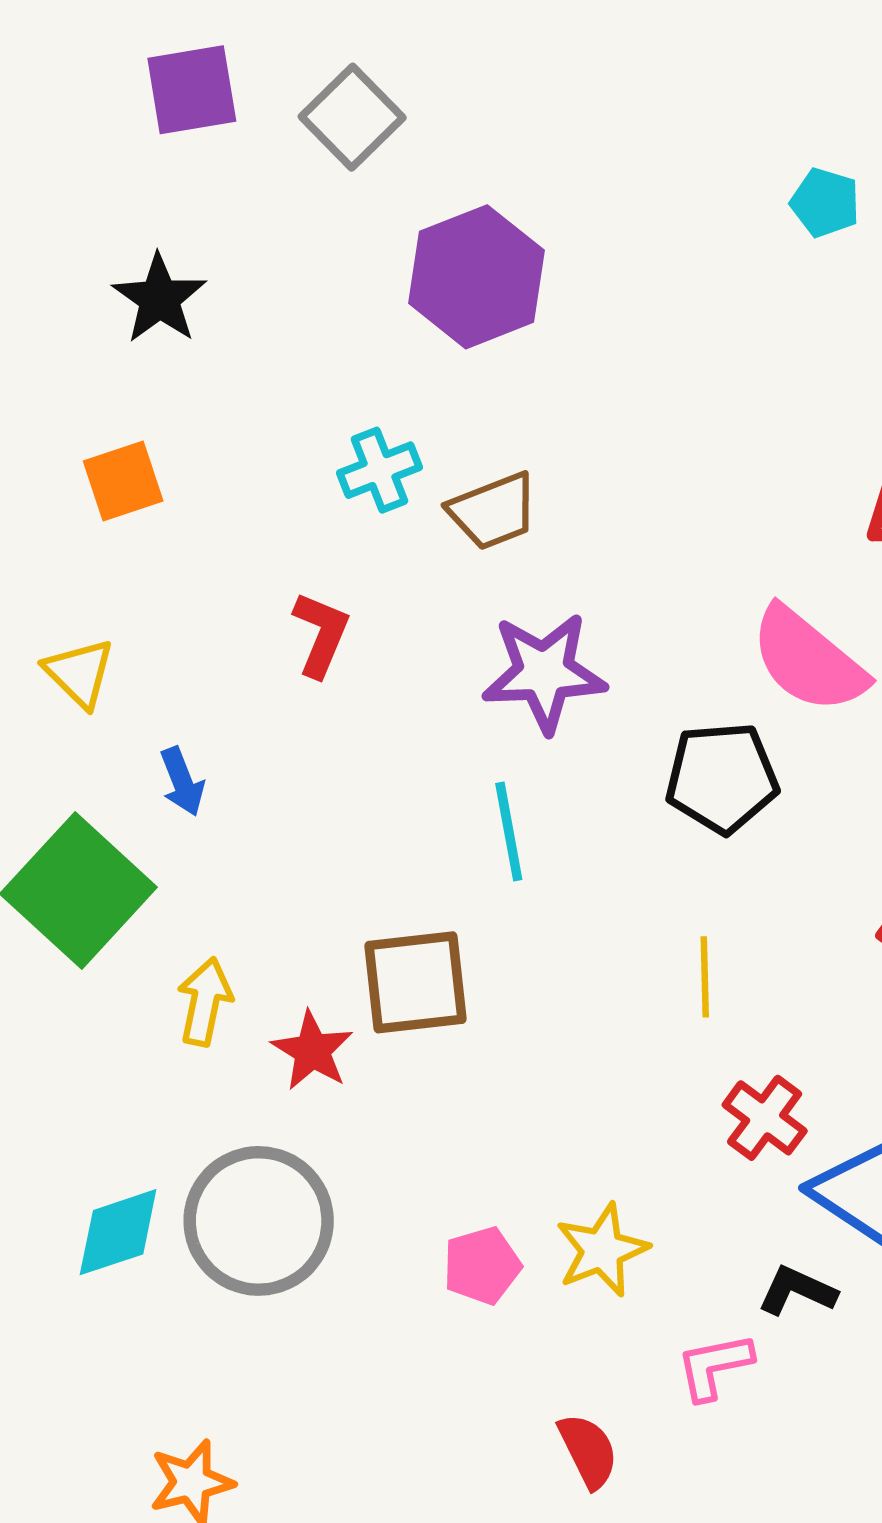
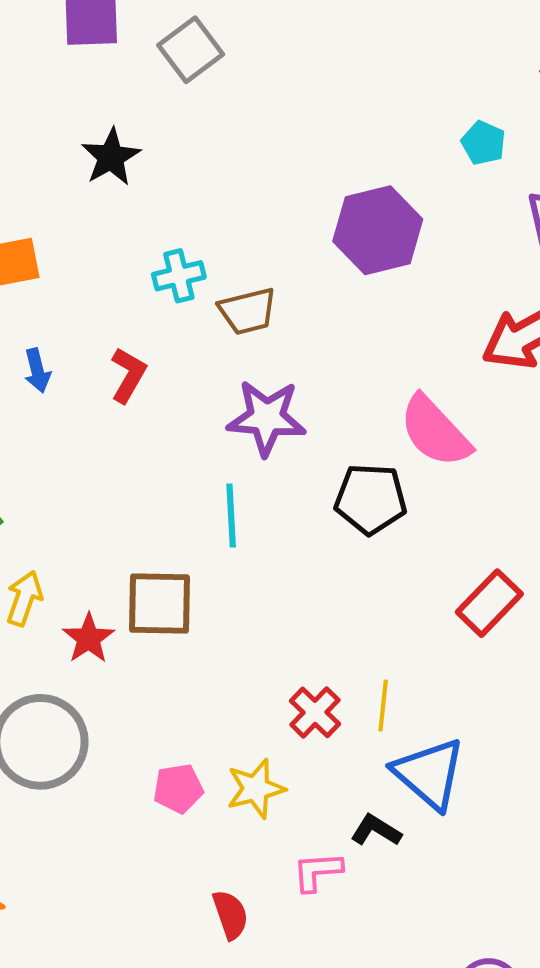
purple hexagon: (477, 277) -> (378, 230), moved
black star: (159, 299) -> (111, 157), moved
blue arrow: (182, 782) -> (37, 370), moved
yellow line: (705, 977) -> (383, 705), moved
red cross: (765, 1118) -> (315, 712), moved

